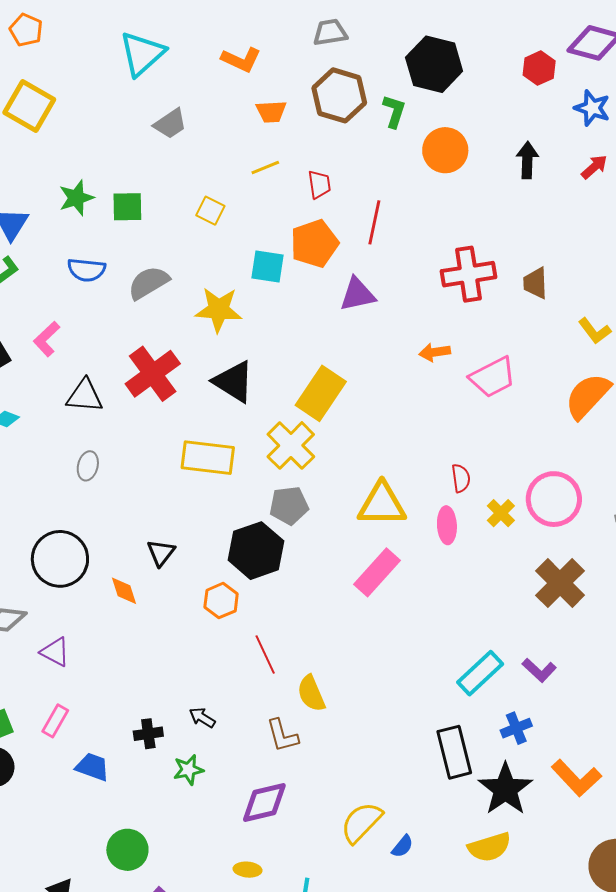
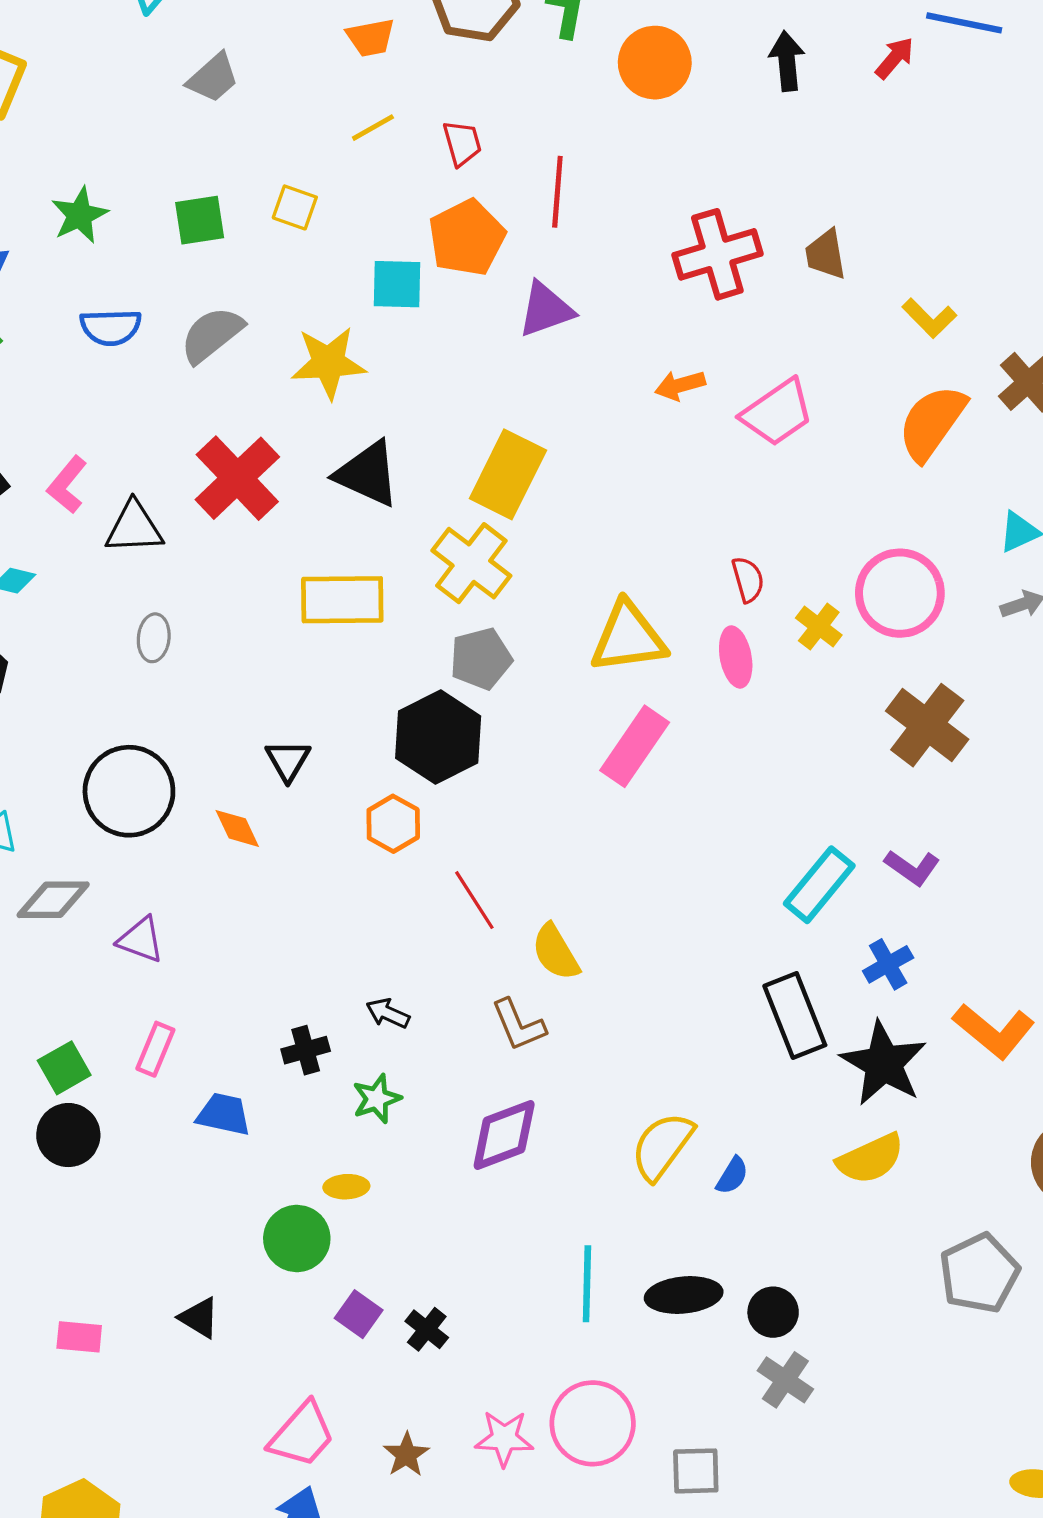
green square: (127, 207) -> (200, 220), moved
pink L-shape: (47, 339) -> (67, 485), moved
yellow ellipse: (248, 870) -> (346, 1187), moved

